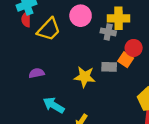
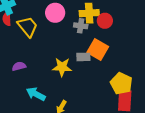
yellow trapezoid: (49, 29) -> (28, 27), turned -80
red circle: (134, 48) -> (105, 21), moved
orange square: (126, 60) -> (98, 49), size x1.5

